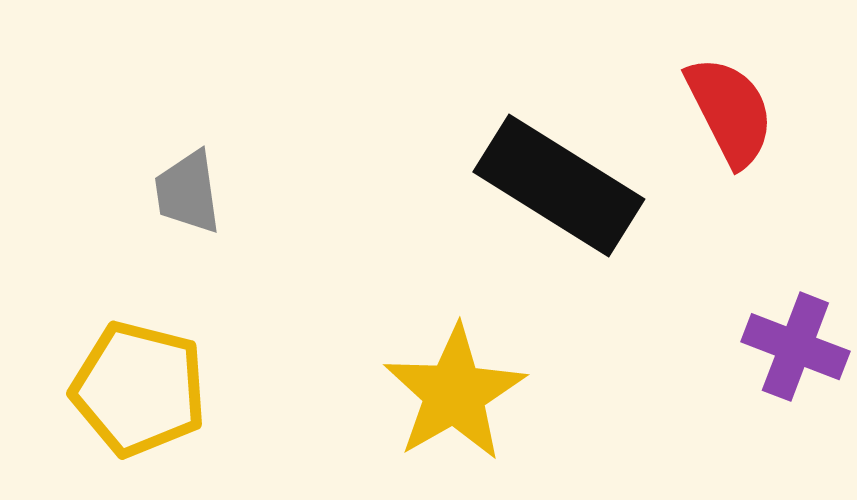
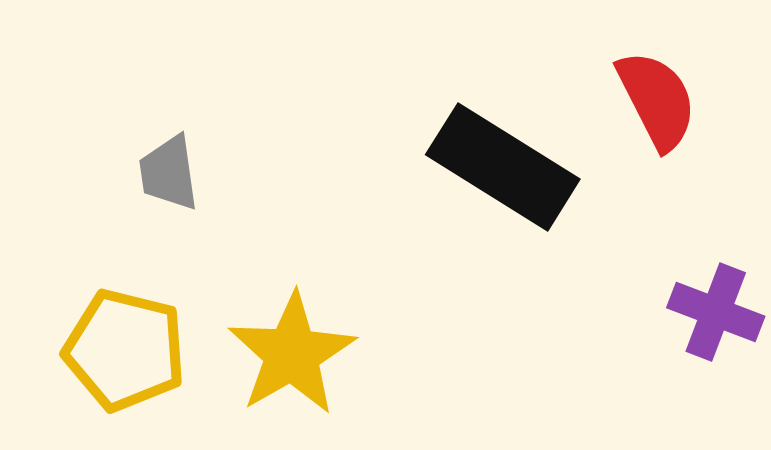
yellow star: (454, 393) -> (292, 354), moved

